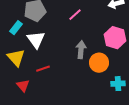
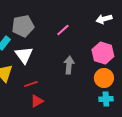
orange circle: (99, 63) -> (104, 78), moved
red triangle: (23, 86) -> (37, 101), moved, turned 40

